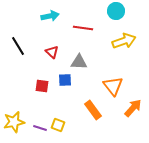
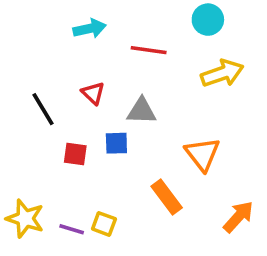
black line: (18, 46) -> (43, 109), moved
orange arrow: (133, 108) -> (238, 217), moved
yellow star: (14, 122) -> (25, 219), turned 30

